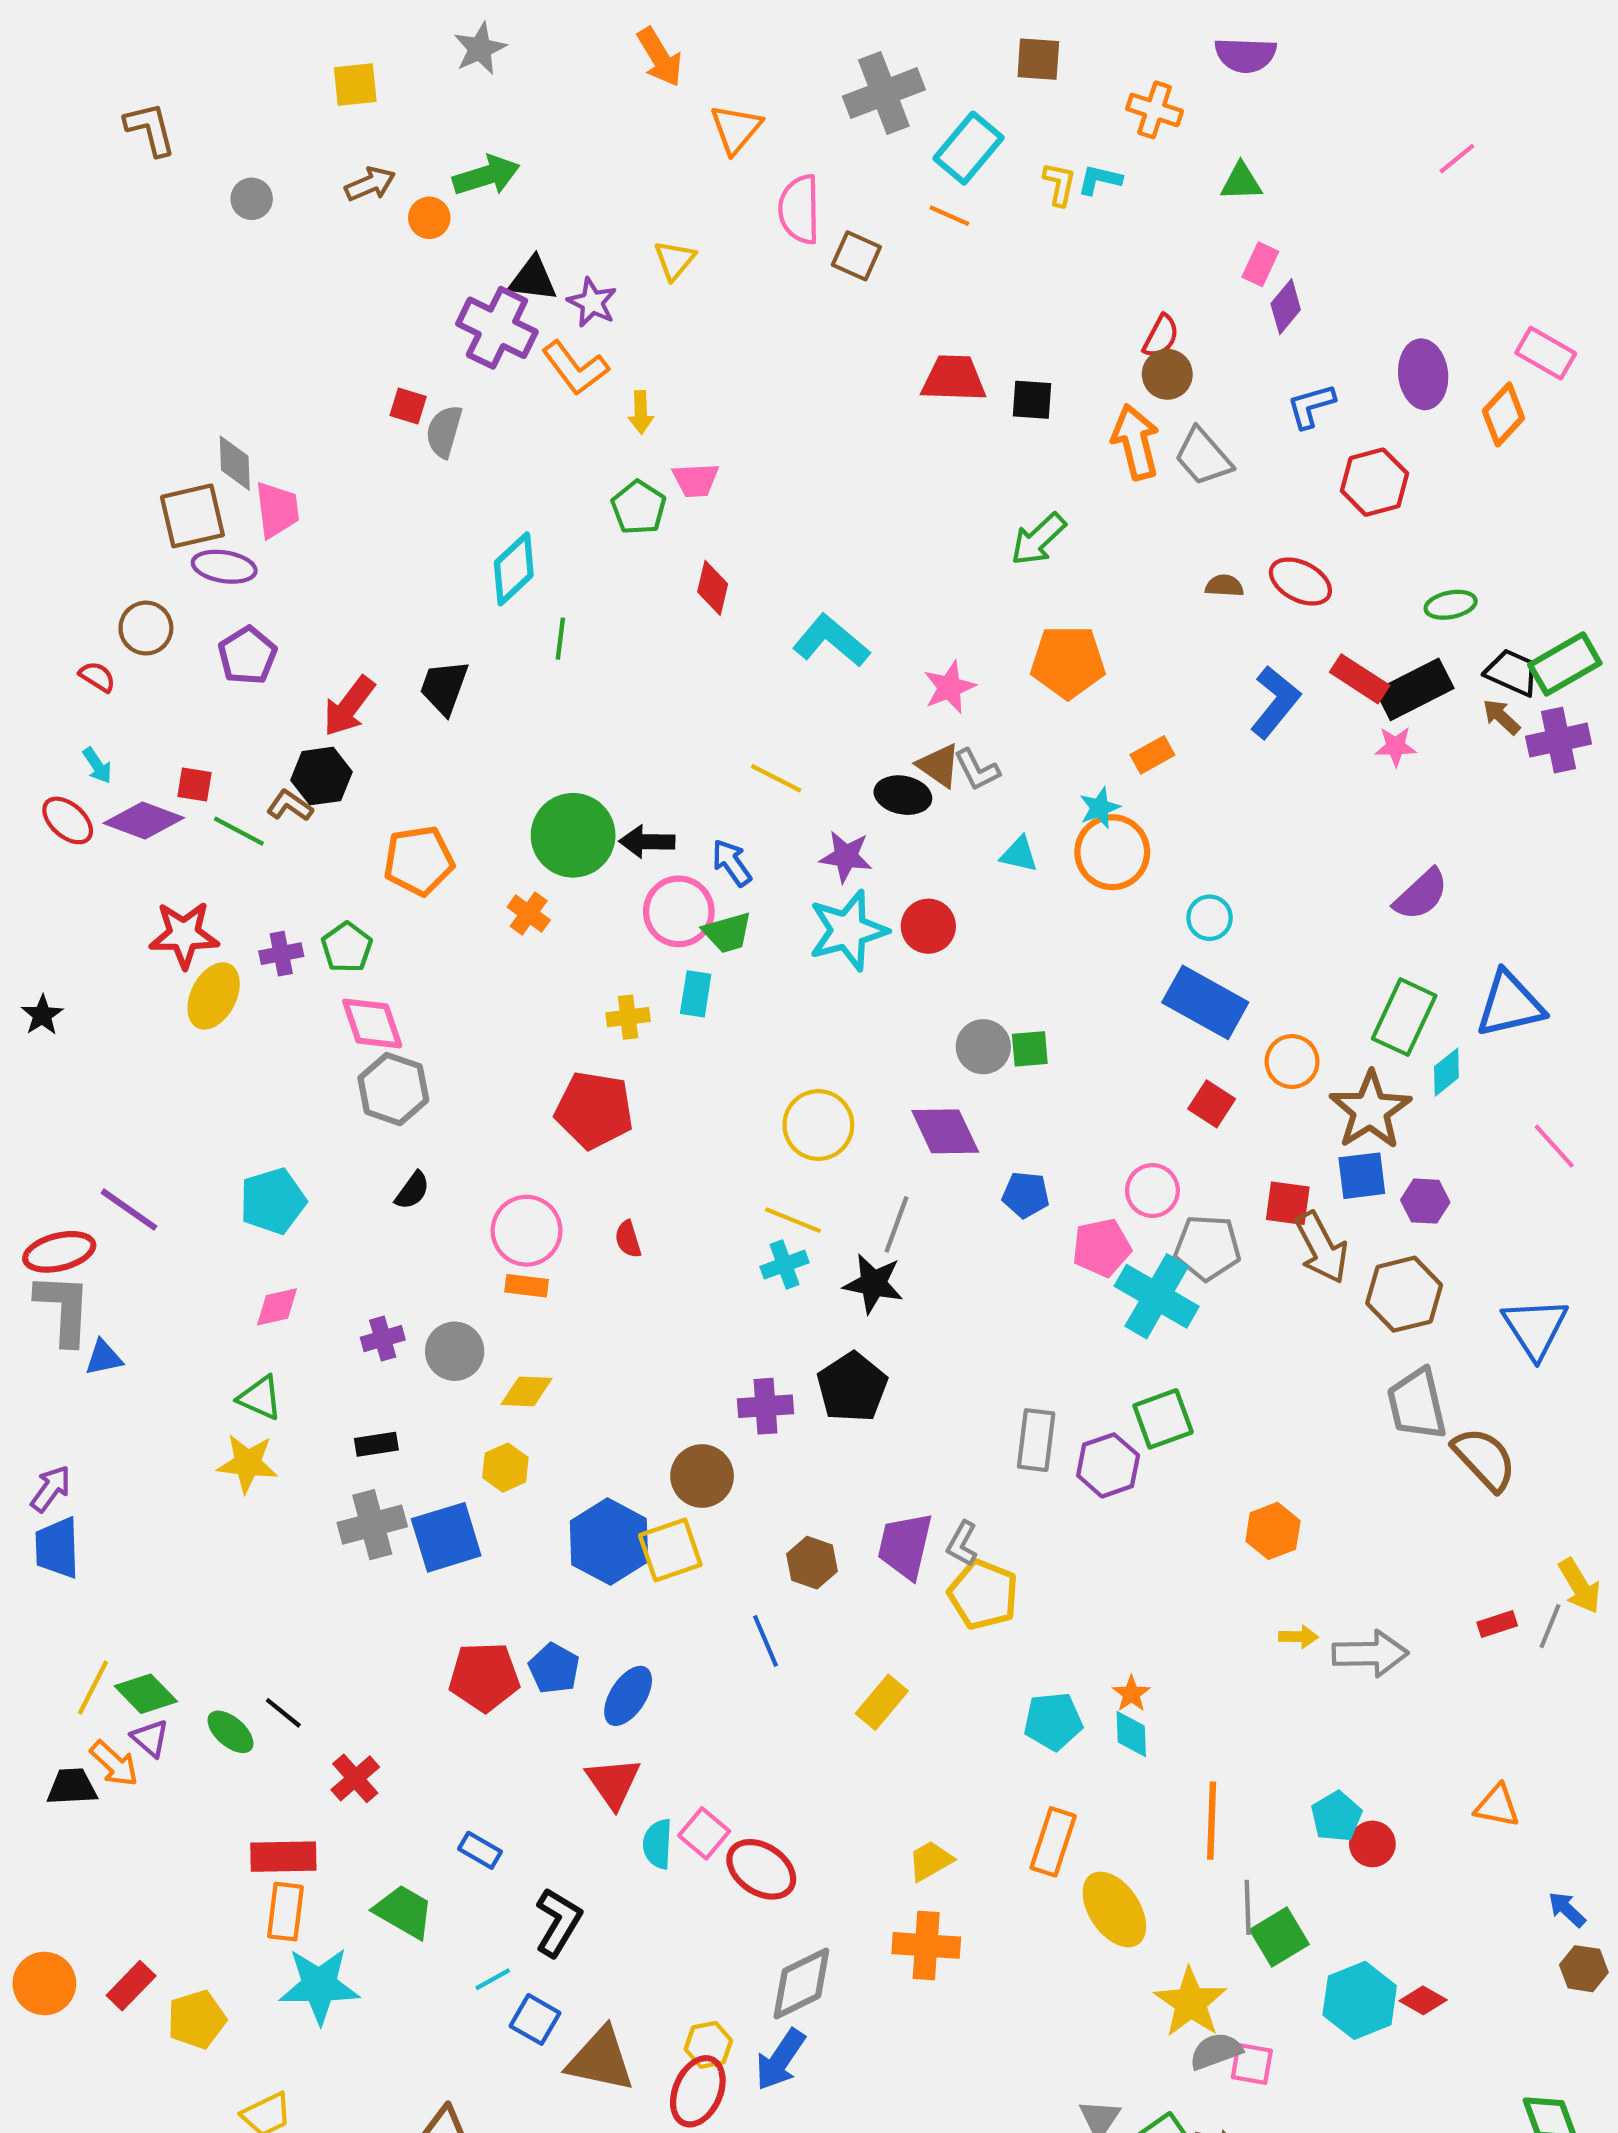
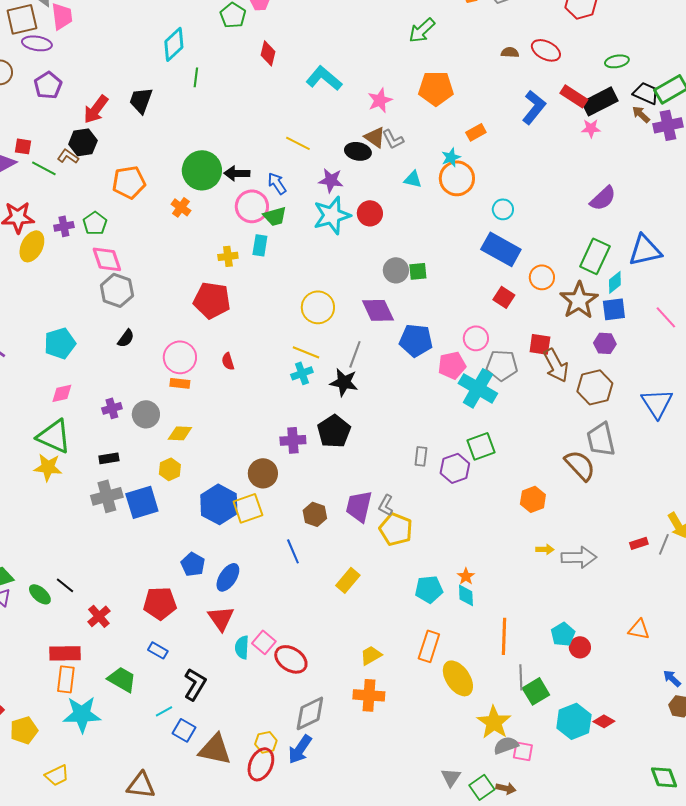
blue square: (1362, 1176) -> (614, 309), moved
blue pentagon: (1026, 1195) -> (416, 340), size x1.5
green triangle: (260, 1398) -> (54, 436), size x1.6
gray rectangle: (1036, 1440) -> (421, 456), size x0.7
brown semicircle: (1484, 1459) -> (580, 465), moved
red pentagon: (484, 1677) -> (160, 603), moved

